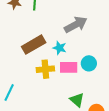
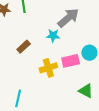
brown rectangle: (34, 45) -> (24, 47), moved, size x0.6
cyan star: (60, 48) -> (53, 36), moved

